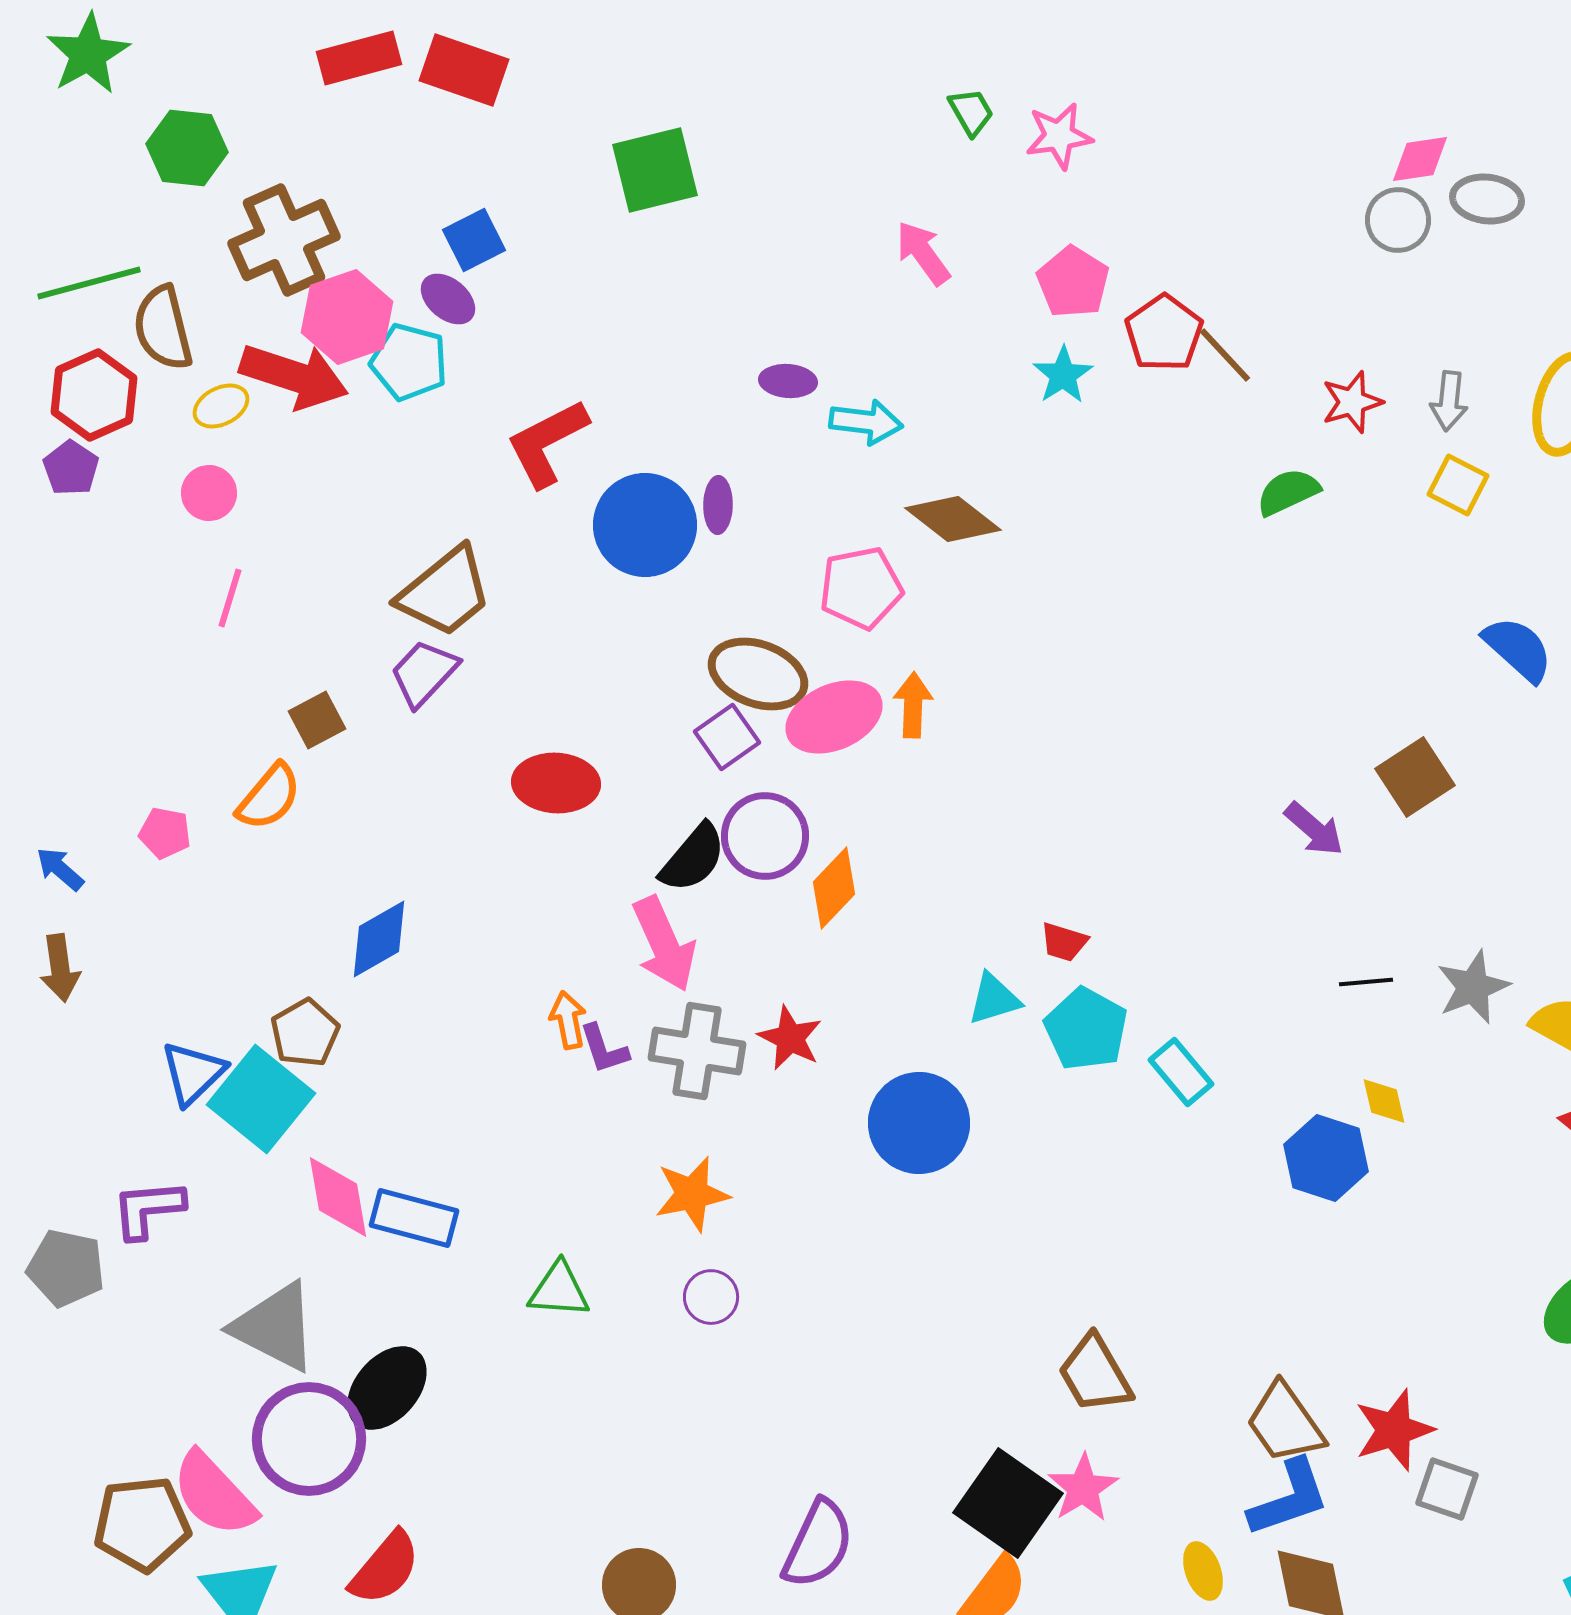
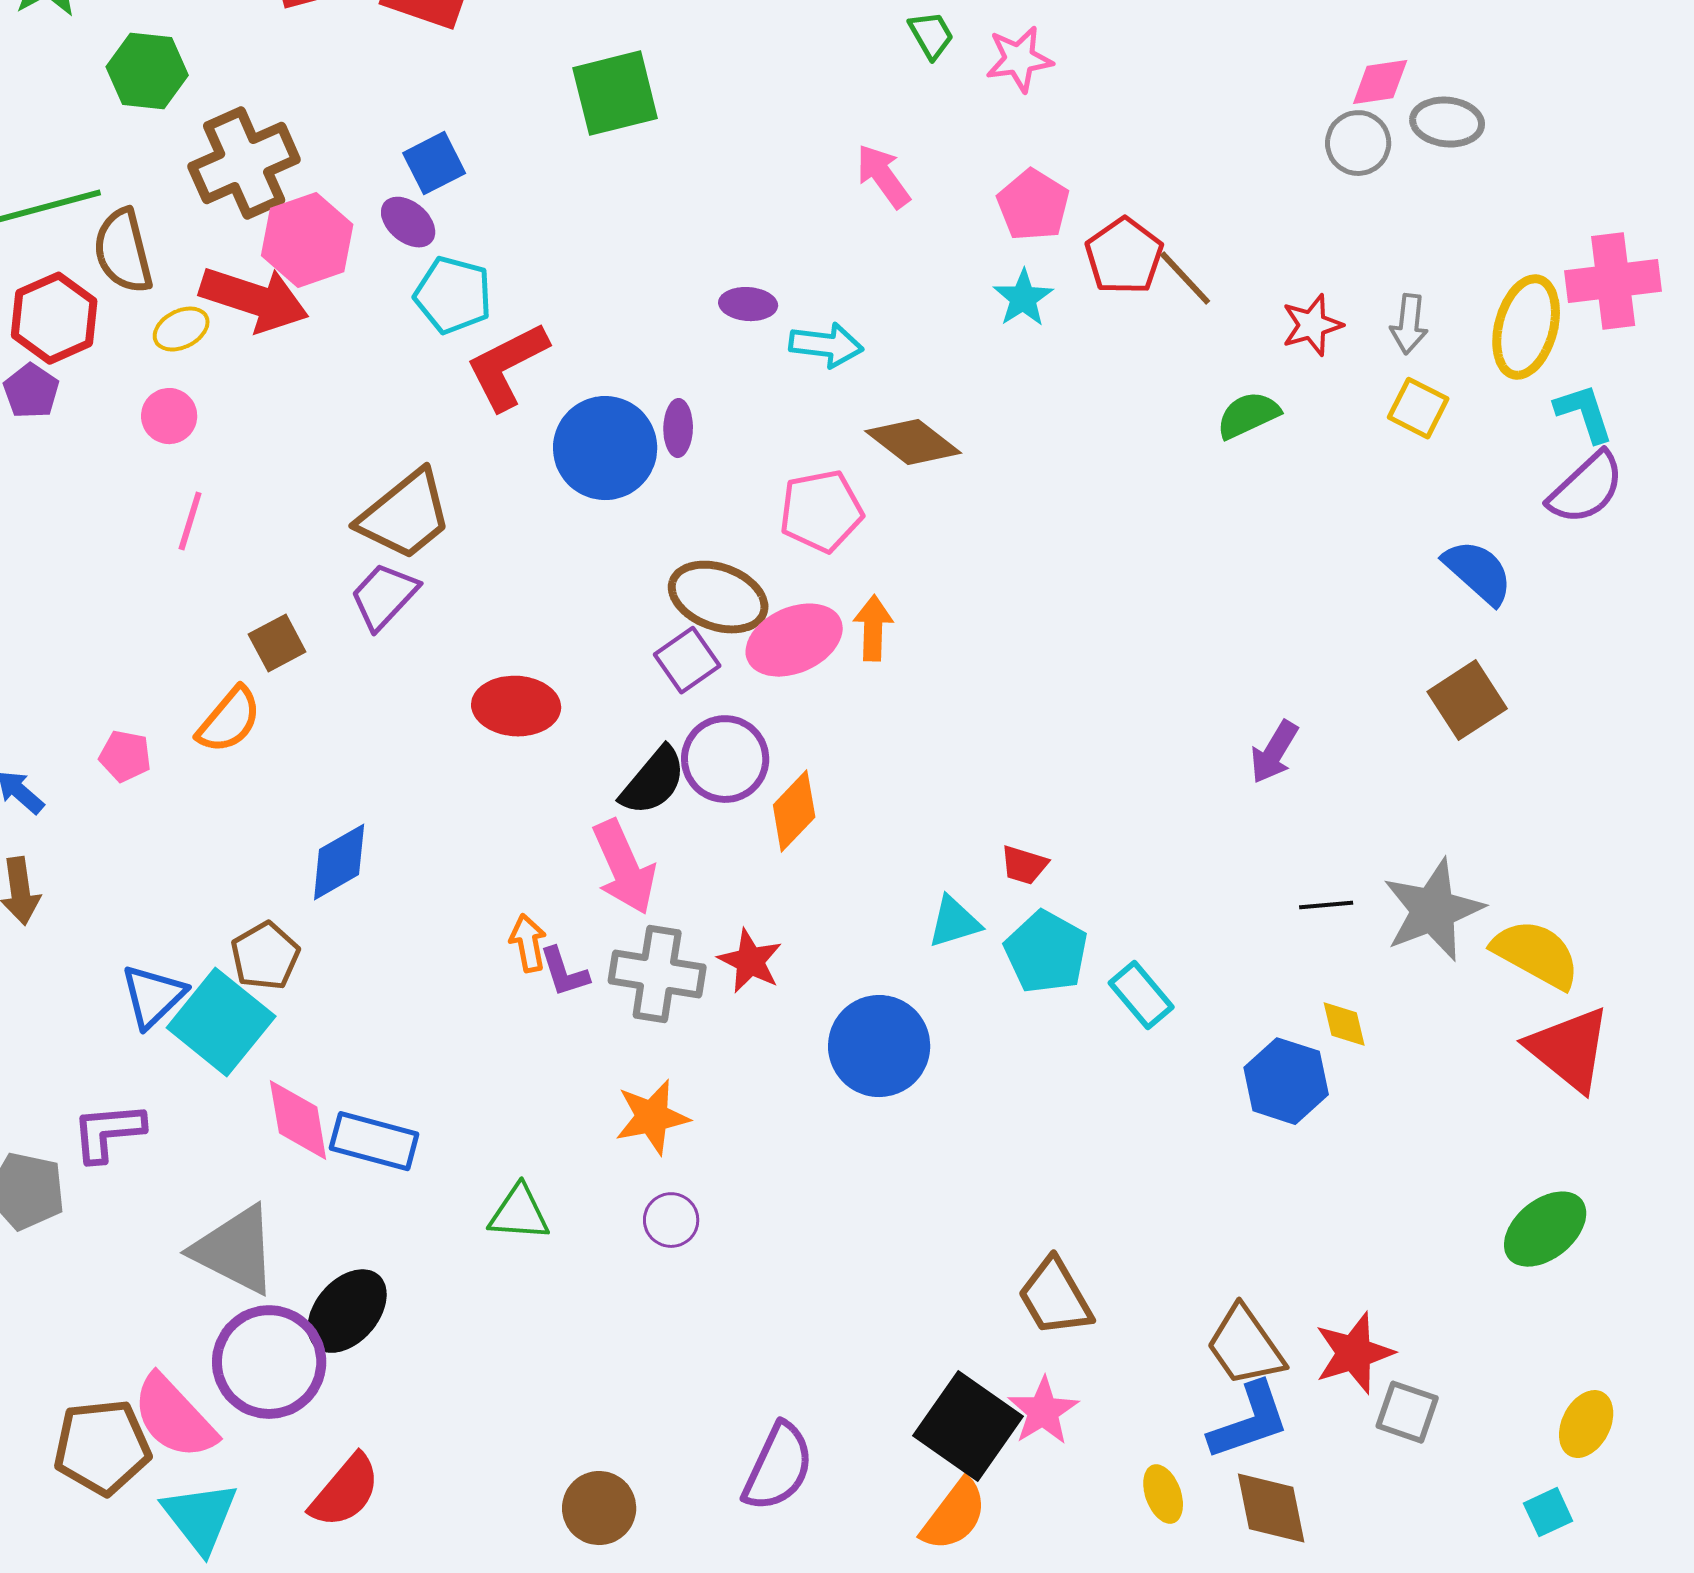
cyan pentagon: (409, 362) -> (453, 295), moved
brown square: (1415, 777) -> (1467, 700), moved
purple arrow: (1314, 829) -> (1274, 752), turned 80
gray star: (1473, 987) -> (1433, 910), size x1.4

